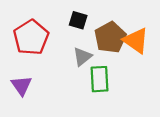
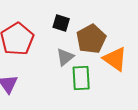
orange triangle: (136, 41) -> (115, 59), moved

